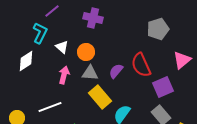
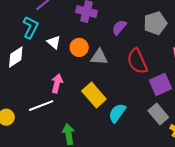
purple semicircle: (116, 71) -> (119, 27), moved
gray triangle: (90, 73) -> (99, 57), moved
pink arrow: (64, 75) -> (57, 83), moved

